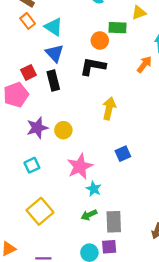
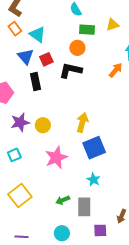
green rectangle: (118, 28) -> (87, 30), moved
blue triangle: (55, 53) -> (26, 57), moved
red square: (28, 72) -> (46, 59), moved
yellow arrow: (109, 108) -> (82, 123), moved
blue square: (123, 154) -> (94, 148), size x1.6
cyan star: (94, 189) -> (93, 180), moved
purple square: (109, 247) -> (100, 230), moved

